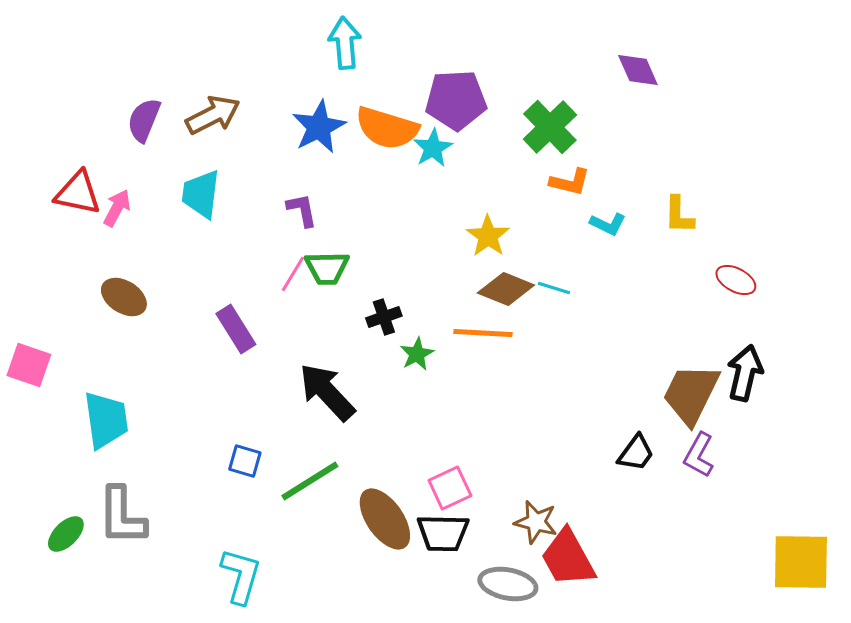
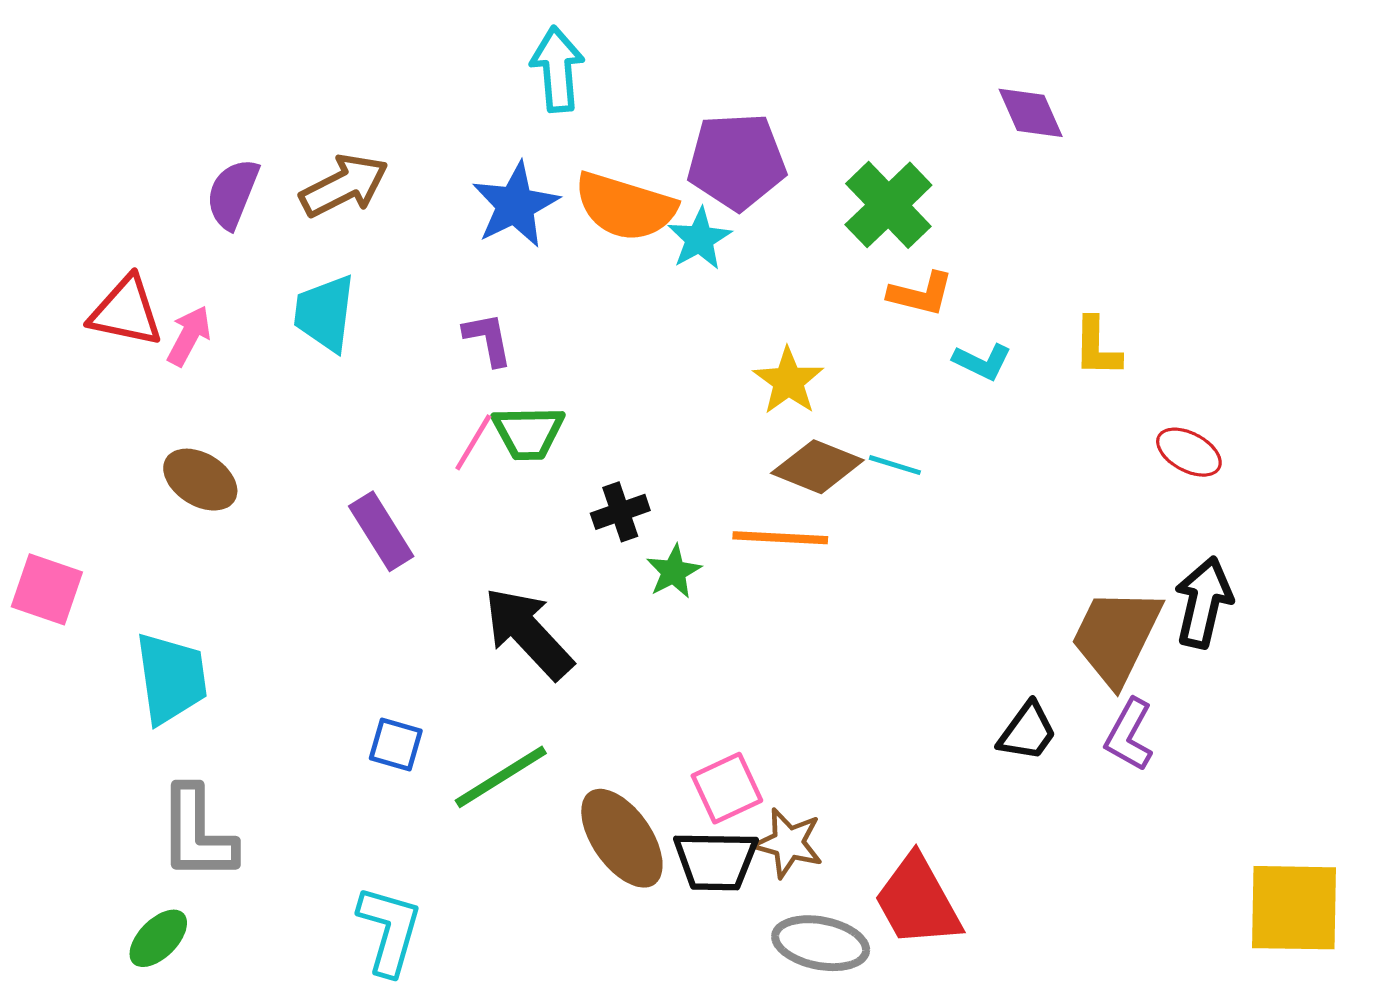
brown star: (536, 522) -> (788, 843), moved
green ellipse: (66, 534) -> (158, 938), moved

